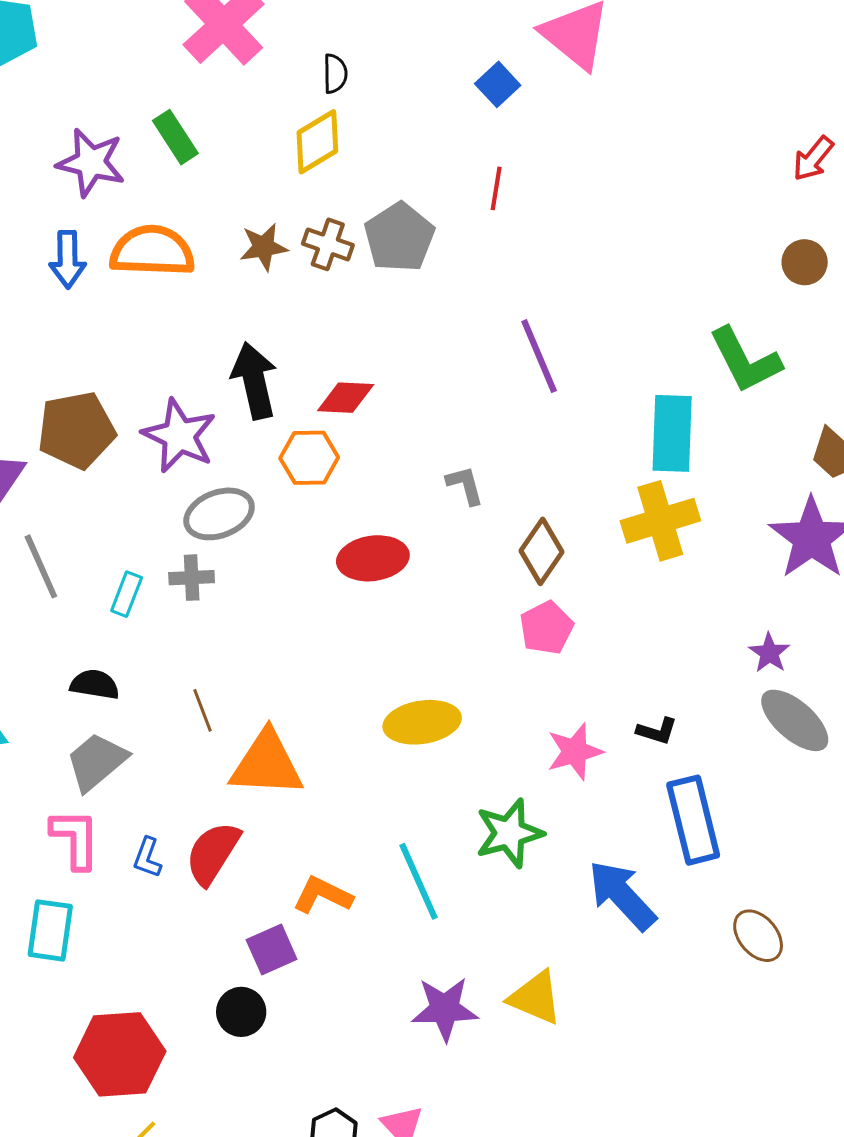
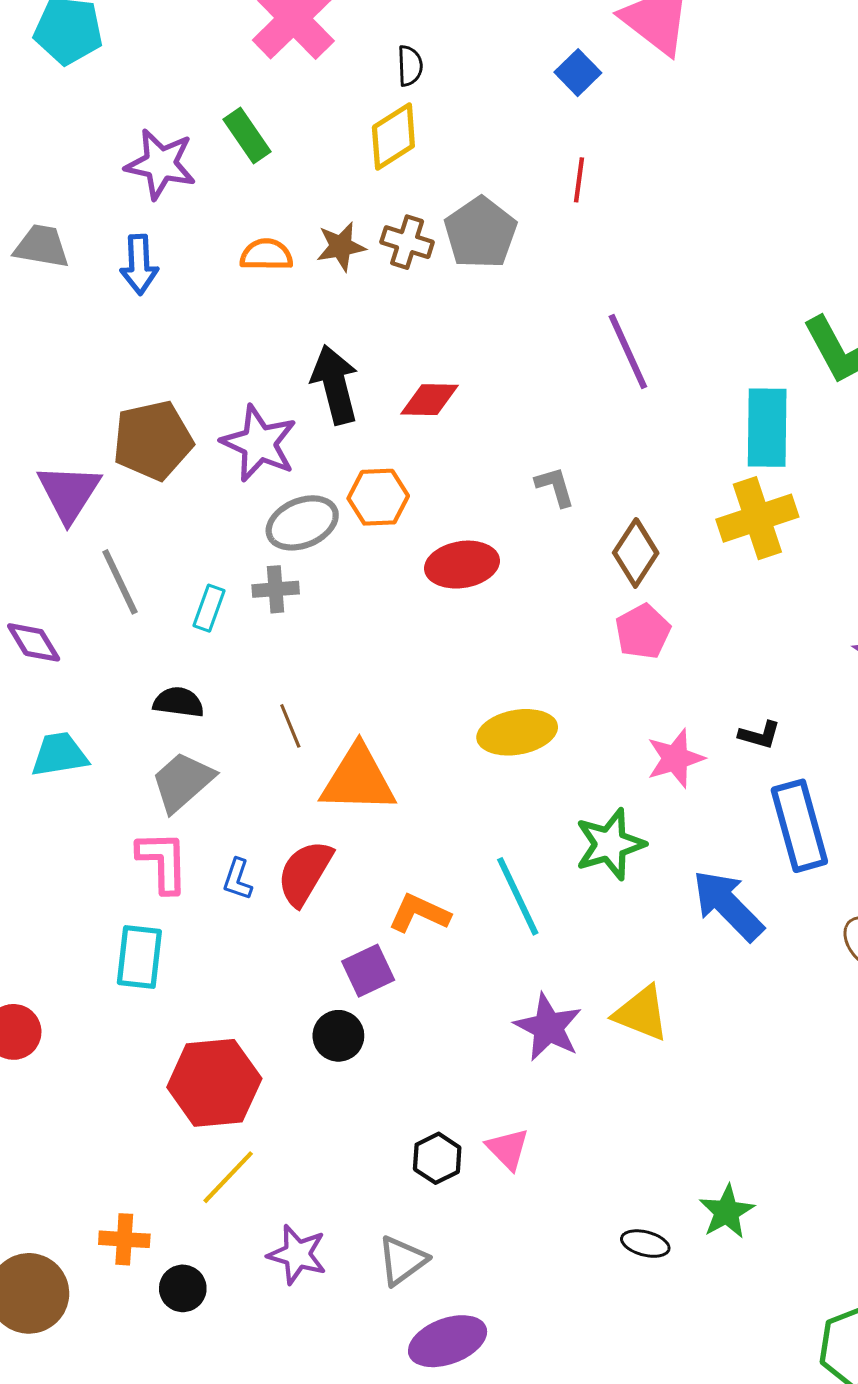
orange semicircle: (152, 251) -> (266, 255), moved, size x0.6
orange hexagon: (309, 458) -> (378, 497), moved
purple star: (445, 1009) -> (548, 1027), turned 30

